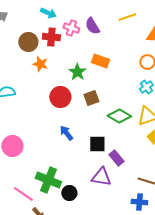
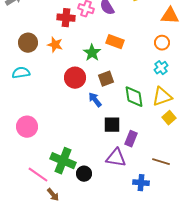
brown circle: (28, 42) -> (28, 43), moved
green diamond: (119, 116) -> (134, 97), turned 50
blue arrow: (66, 133) -> (95, 100), moved
purple rectangle: (116, 158) -> (131, 139), turned 63
blue cross: (139, 202) -> (141, 183), moved

